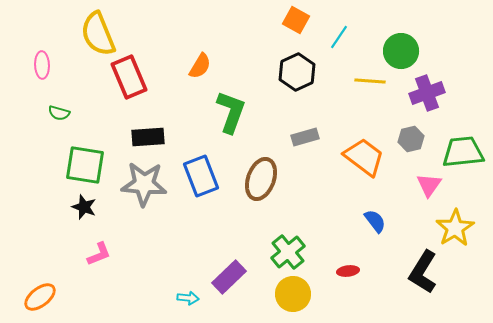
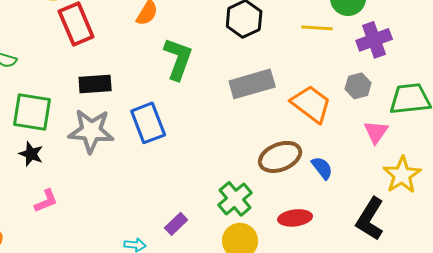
gray rectangle: (305, 137) -> (252, 84), size x1.6
brown ellipse: (261, 179) -> (280, 157), moved, turned 48
red ellipse: (348, 271) -> (295, 218), size x1.5
purple rectangle: (229, 277) -> (176, 224), size x0.7

